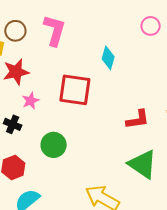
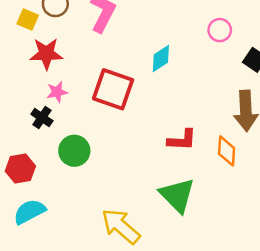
cyan diamond: (108, 58) -> (161, 58), turned 30
black cross: (13, 124) -> (42, 118), moved

